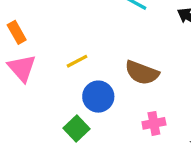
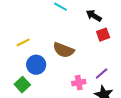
pink cross: (154, 123) -> (79, 83), moved

